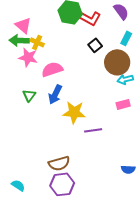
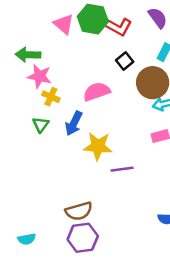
pink triangle: (23, 25) -> (64, 24), moved
yellow cross: (37, 42) -> (51, 97), moved
pink semicircle: (52, 69) -> (97, 92), moved
cyan semicircle: (18, 185) -> (27, 239), turned 136

